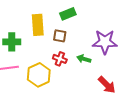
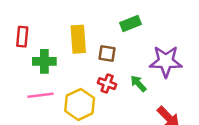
green rectangle: (68, 14) -> (131, 23), moved
green arrow: (84, 59) -> (138, 84), turned 32

